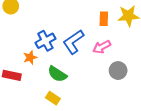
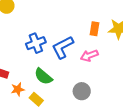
orange star: (30, 57) -> (18, 89), moved
gray circle: (118, 71) -> (82, 91), moved

